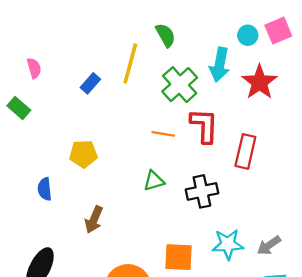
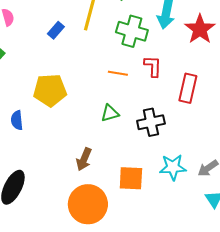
green cross: (180, 85) -> (132, 31), turned -32
red L-shape: (204, 126) -> (153, 66), size x0.7
yellow pentagon: (83, 154) -> (50, 90), size x1.4
brown arrow: (94, 220) -> (84, 159), moved

